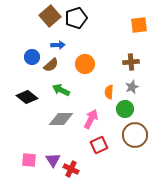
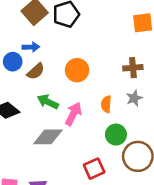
blue arrow: (58, 45) -> (31, 47), moved
green circle: (125, 109) -> (116, 135), moved
pink arrow: (91, 119) -> (73, 114), moved

